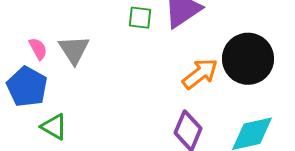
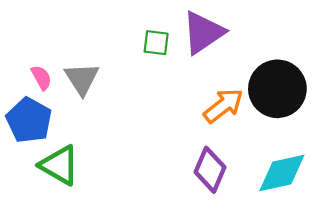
green triangle: (54, 127) -> (59, 165), size x1.4

